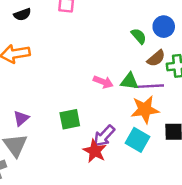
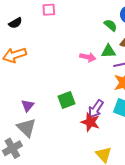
green triangle: (130, 81) -> (109, 51), moved
pink arrow: (103, 82) -> (88, 57), moved

